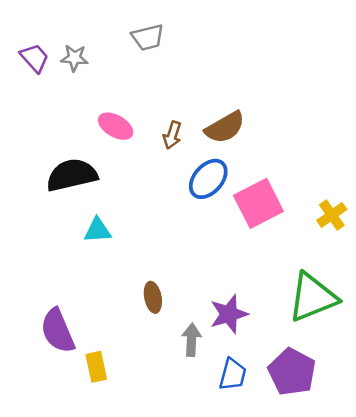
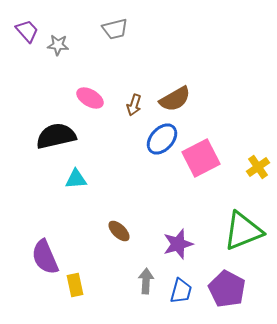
purple trapezoid: (34, 58) -> (27, 31), moved
brown ellipse: (153, 297) -> (119, 231), turned -35
gray arrow: (192, 340) -> (146, 281), moved

